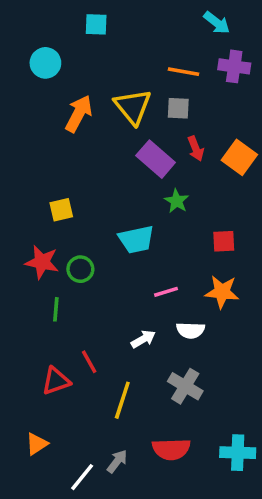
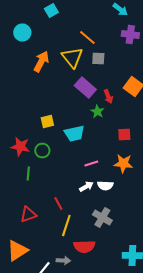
cyan square: (96, 24) -> (51, 10), turned -32
orange line: (183, 72) -> (87, 38), moved, turned 30
red arrow: (196, 149) -> (108, 96), moved
yellow square: (61, 210) -> (47, 122), moved
white arrow: (143, 339) -> (86, 186), moved
red line: (89, 362) -> (58, 204), moved
orange triangle: (37, 444) -> (17, 250), size x1.6
red semicircle: (171, 449) -> (84, 246), moved
gray arrow: (117, 461) -> (63, 260), turned 56

